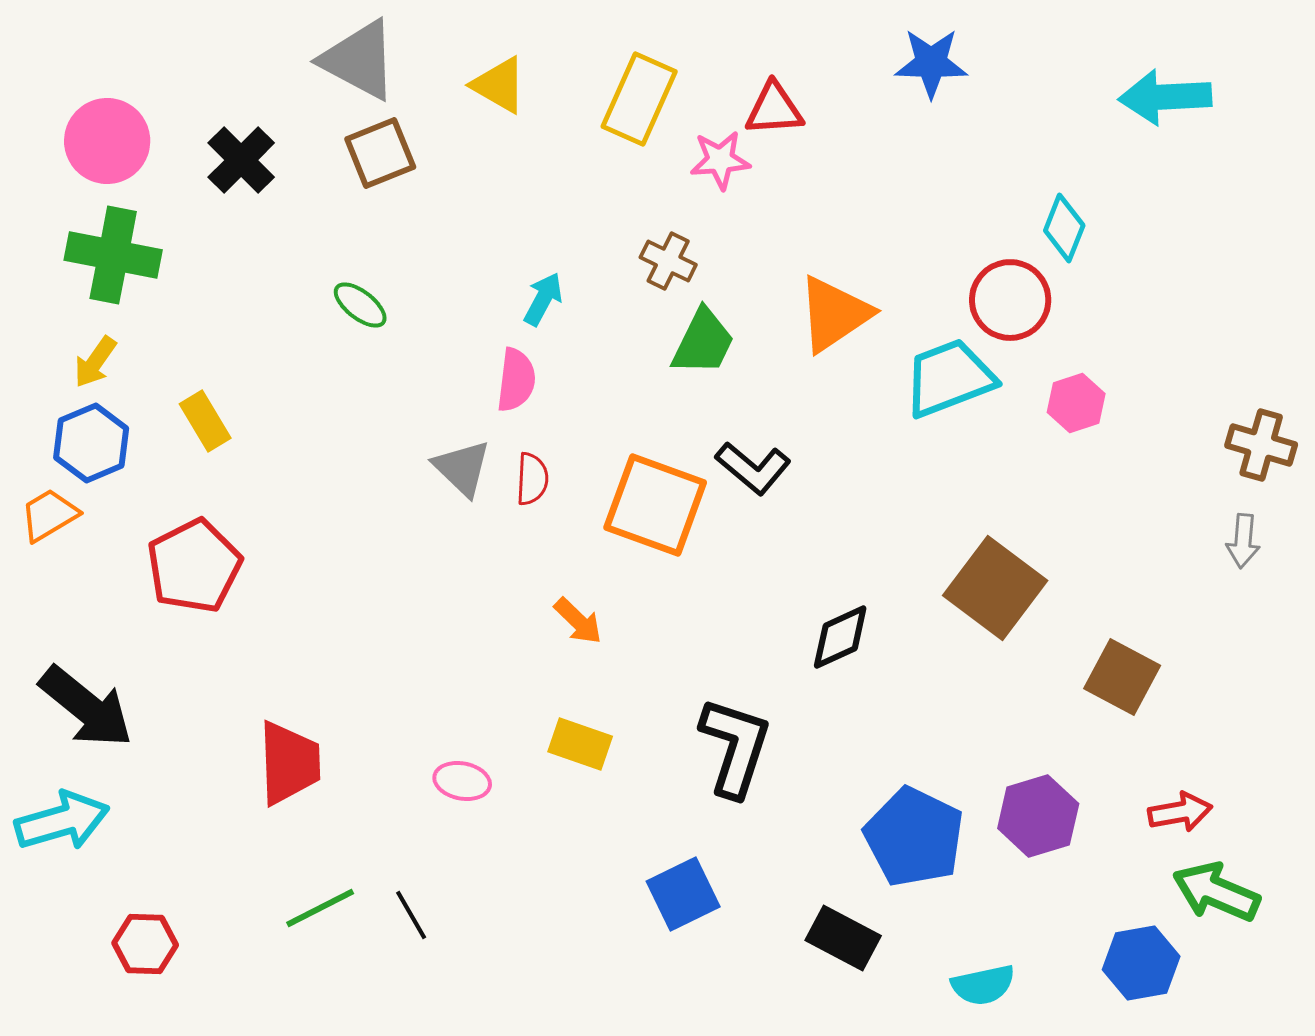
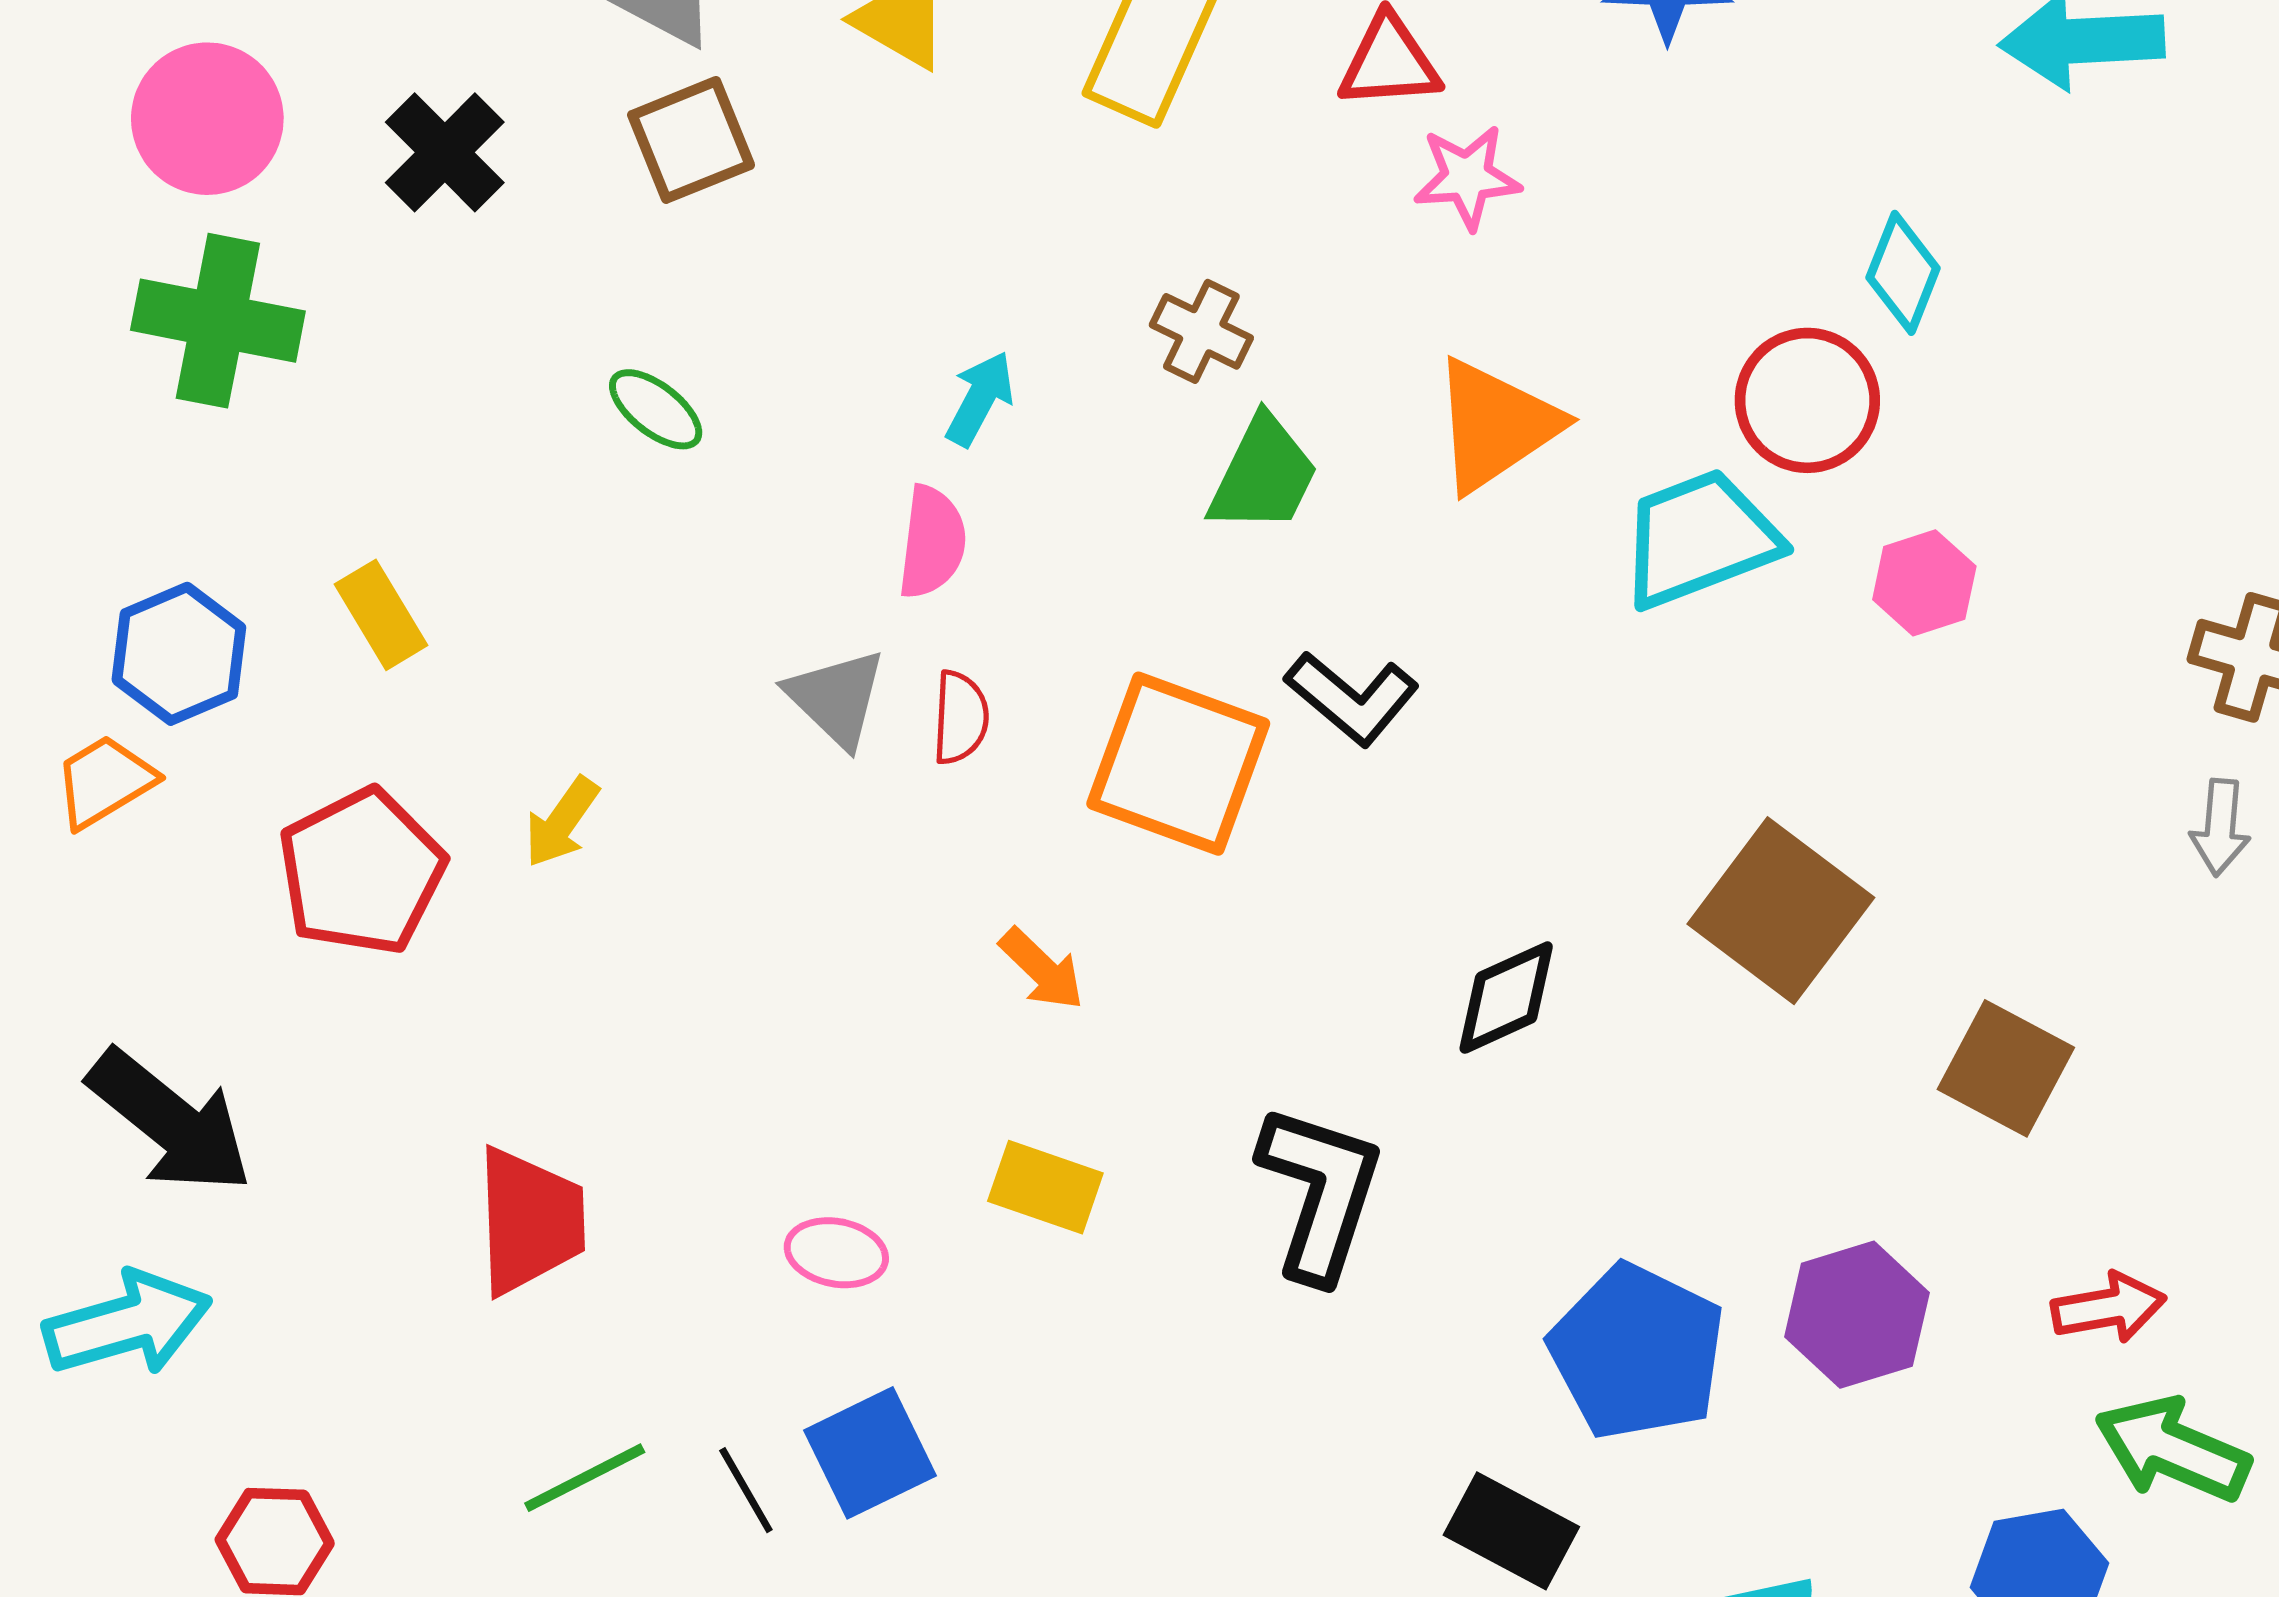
pink star: (720, 160) -> (1467, 177), moved
yellow arrow: (95, 362) -> (562, 822), moved
blue square: (683, 894) -> (870, 1453), moved

